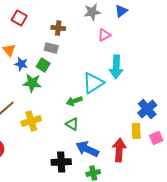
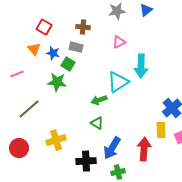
red square: (19, 18) -> (44, 27), moved
pink triangle: (104, 35) -> (119, 42), moved
blue star: (21, 64) -> (53, 53), moved
yellow cross: (31, 121) -> (56, 140), moved
blue arrow: (87, 149) -> (112, 148), turned -85

